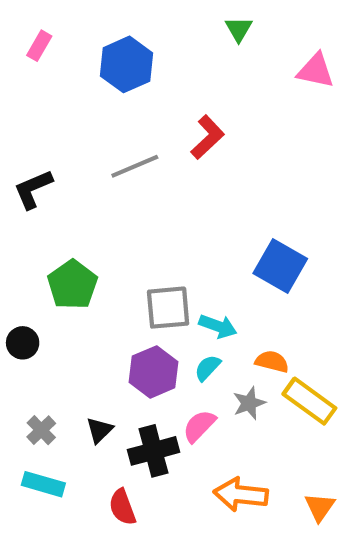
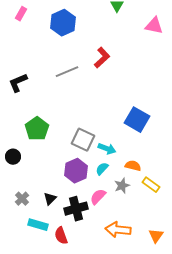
gray square: (168, 308) -> (83, 140), turned 30
yellow rectangle: (309, 401) -> (151, 185), size x0.7
cyan rectangle: (43, 484) -> (38, 225), moved

